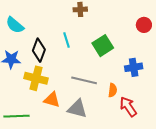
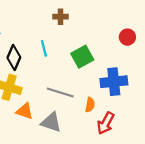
blue cross: (134, 67) -> (114, 82), size x1.4
red arrow: (128, 107) -> (106, 123), turned -120

